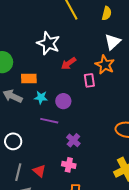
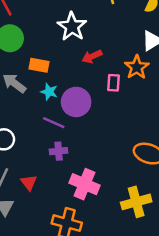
purple circle: (63, 101) -> (76, 102), size x1.5
purple cross: (73, 140) -> (59, 151), moved, turned 32
pink cross: (69, 165) -> (85, 184), moved, size x1.6

